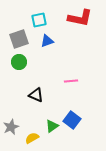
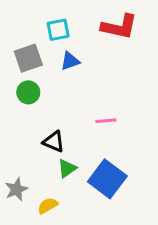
blue square: (72, 120) -> (107, 179), size x1.4
green triangle: (52, 126) -> (67, 168), moved

